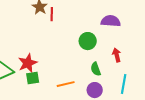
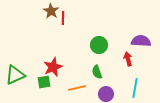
purple semicircle: (111, 21) -> (141, 41), moved
red star: (28, 63) -> (53, 67), moved
green semicircle: (96, 69) -> (97, 72), moved

